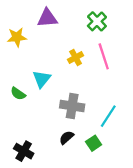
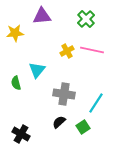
pink line: (104, 56) -> (92, 50), turned -60
green semicircle: (18, 94) -> (16, 83), turned 40

